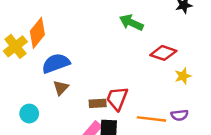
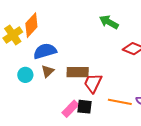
brown rectangle: (98, 103) -> (78, 72), moved, size x1.5
cyan circle: (29, 114) -> (25, 75), moved

